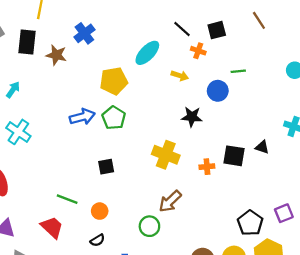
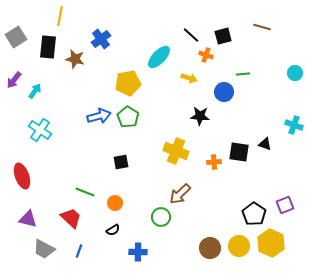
brown line: (259, 20) -> (262, 27), turned -42

